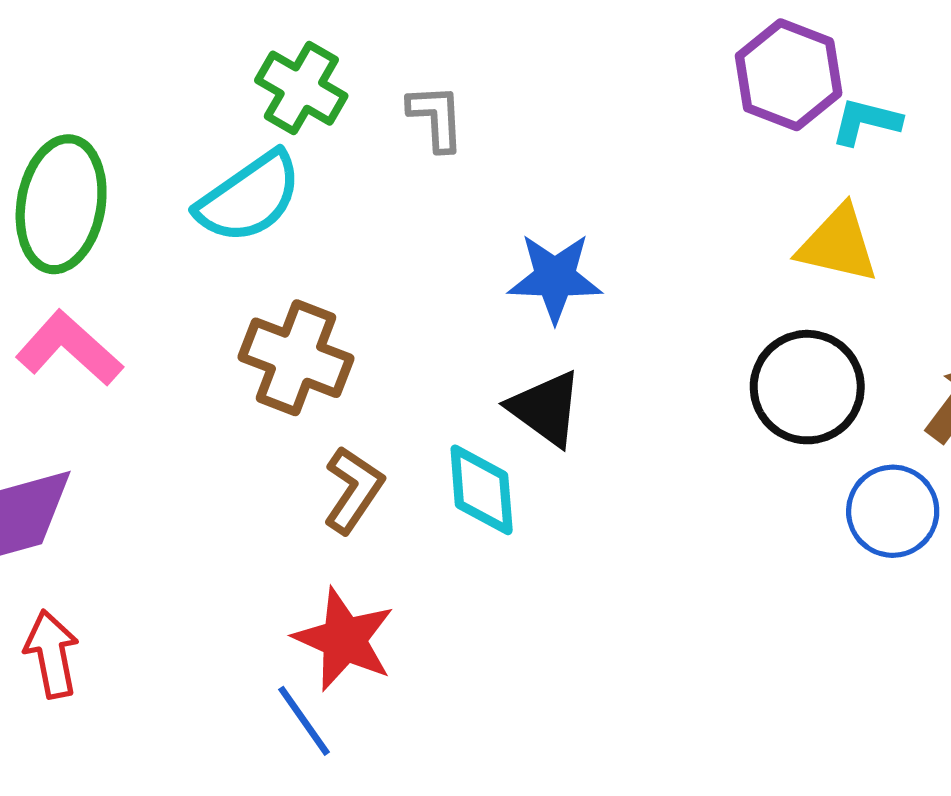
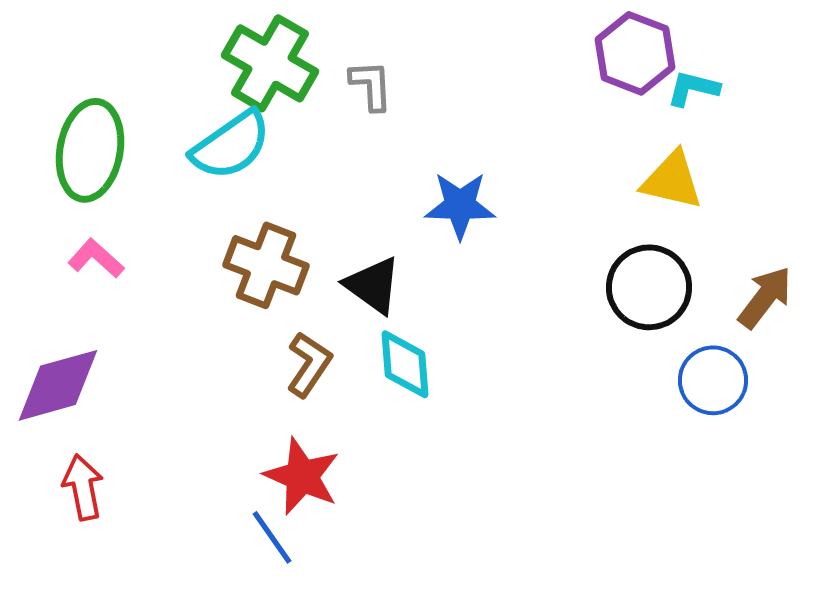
green cross: (301, 88) -> (270, 63), size x1.4
pink L-shape: (69, 348) -> (96, 258), size x0.7
black triangle: (546, 408) -> (373, 285), moved

